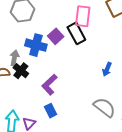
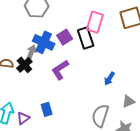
gray arrow: (14, 58) -> (31, 53), moved
purple L-shape: (50, 85) -> (60, 70), moved
gray semicircle: (104, 107) -> (100, 116), turned -120

